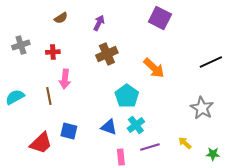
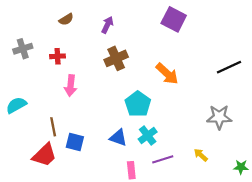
brown line: (49, 96) -> (53, 127), moved
gray star: (202, 108) -> (219, 117), turned -30
green star: (213, 154) -> (241, 167), moved

